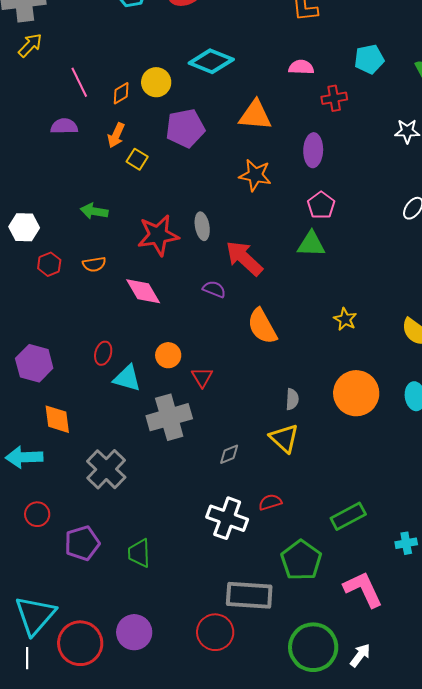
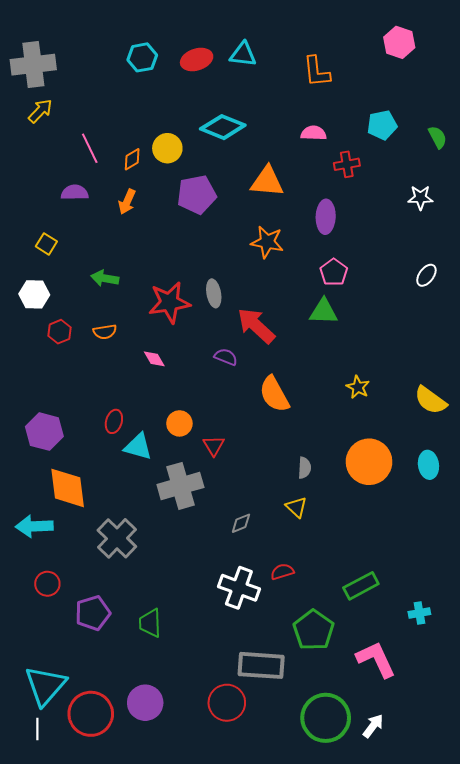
yellow square: (137, 159) -> (46, 244), moved
pink diamond: (143, 291) -> (154, 359), size x0.6
orange diamond: (57, 419) -> (68, 488), size x1.4
yellow triangle: (284, 438) -> (296, 507), size x0.7

